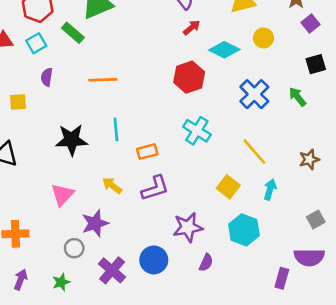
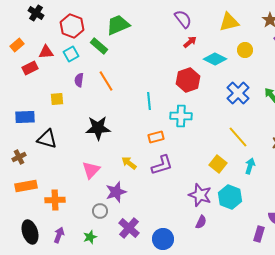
orange line: (103, 80) -> (106, 81), moved, turned 60
cyan line: (116, 129) -> (149, 101), moved
cyan cross: (197, 131) -> (181, 116), moved, turned -30
purple star: (188, 227) -> (200, 195), moved, turned 30
blue circle: (154, 260) -> (163, 239), moved

